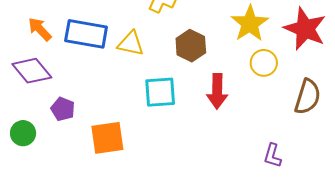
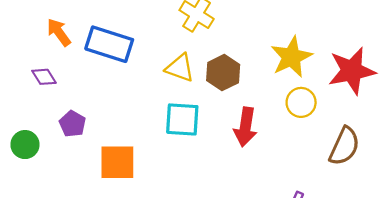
red star: (305, 29) -> (352, 71), turned 30
yellow triangle: (131, 44) -> (180, 68), moved
purple diamond: (32, 71) -> (44, 77), size x0.6

